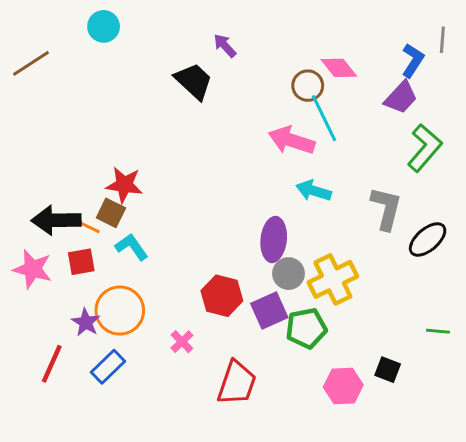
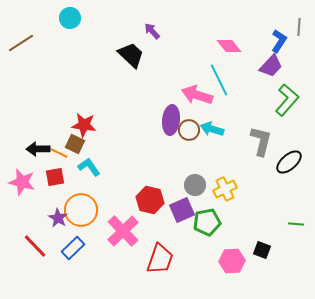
brown circle: (308, 86) -> (189, 130), moved
black arrow: (56, 220) -> (38, 149), size x0.7
purple ellipse: (274, 239) -> (171, 120), moved
yellow cross: (333, 279) -> (225, 189), size x0.7
pink cross: (182, 342) -> (123, 231), size x2.0
red line: (52, 364) -> (35, 246), turned -68

